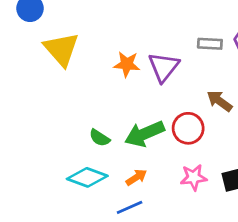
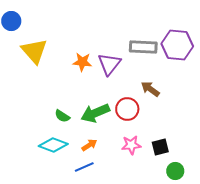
gray rectangle: (210, 44) -> (143, 47), size x1.5

